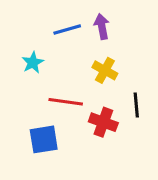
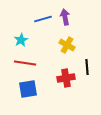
red line: (66, 102) -> (25, 63), moved
red cross: (103, 122) -> (66, 78), turned -30

